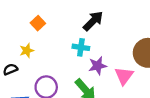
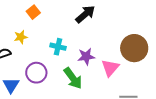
cyan cross: (81, 47) -> (58, 47), moved

